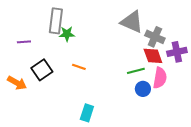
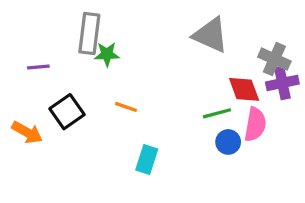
gray cross: (155, 37) -> (274, 59), moved
cyan rectangle: (87, 113) -> (147, 160), moved

